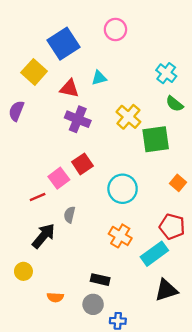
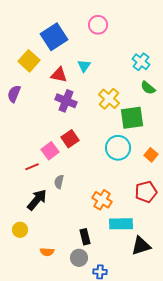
cyan triangle: (99, 78) -> (84, 66), turned -40
cyan circle: (123, 189) -> (118, 148), moved
red pentagon: (172, 227) -> (146, 192), turned -30
cyan rectangle: (154, 254) -> (121, 224), moved, turned 35
black rectangle: (100, 280) -> (85, 237), turned 63

